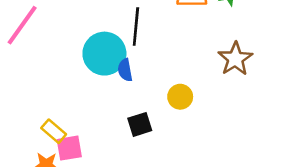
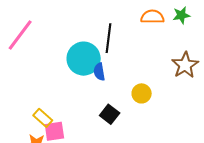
black square: (140, 124) -> (110, 114), turned -36

